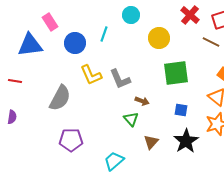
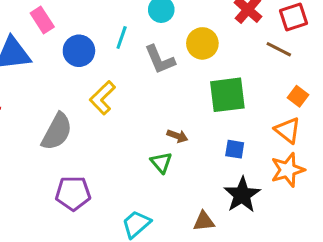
yellow L-shape: (91, 75) -> (102, 98), turned 70
gray L-shape: (120, 79) -> (160, 60), moved
brown triangle: (151, 142) -> (204, 221), moved, turned 42

